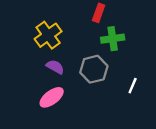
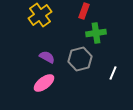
yellow cross: (48, 35) -> (40, 15), moved

